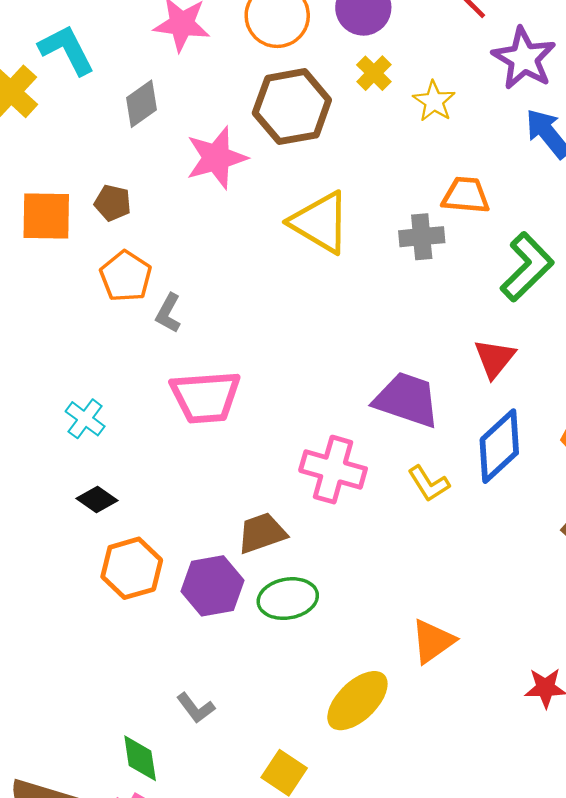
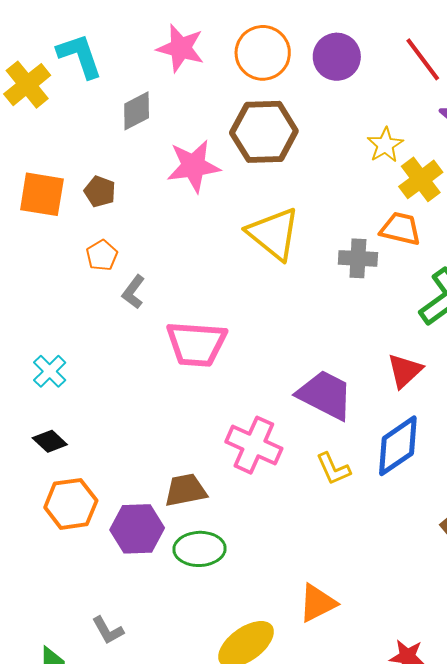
yellow cross: (374, 73) -> (421, 179), moved, size x1.4
orange pentagon: (126, 276) -> (102, 255), size x0.7
pink trapezoid: (206, 397) -> (196, 344), moved

